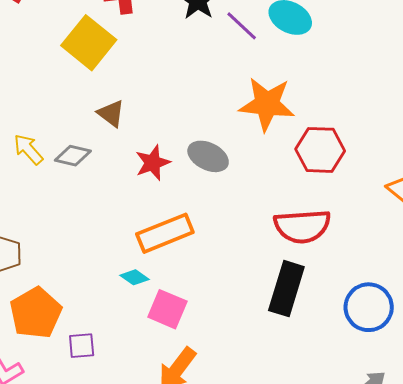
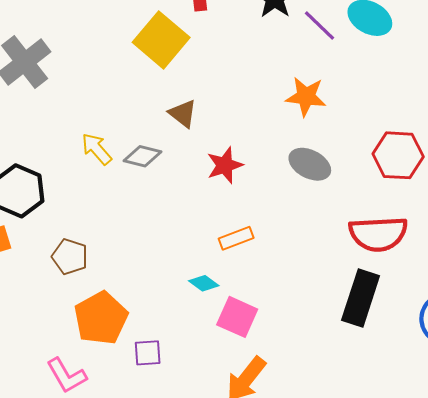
orange star: (267, 104) -> (306, 97), moved, size x0.7
gray ellipse: (208, 156) -> (310, 164), moved
orange rectangle: (165, 233) -> (236, 238), size x0.6

